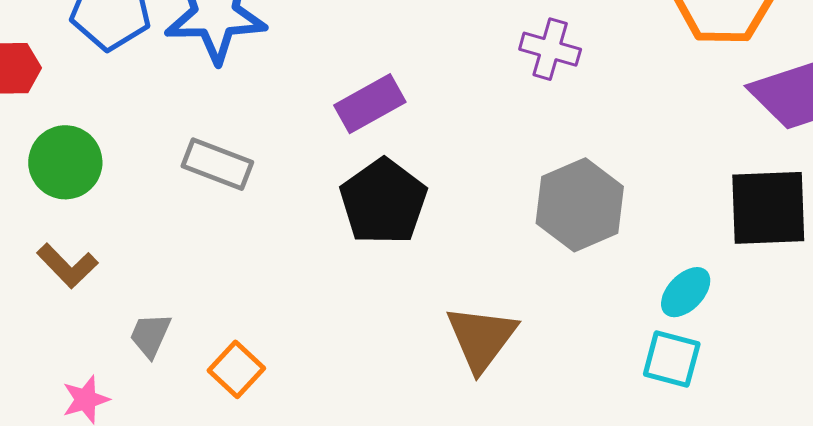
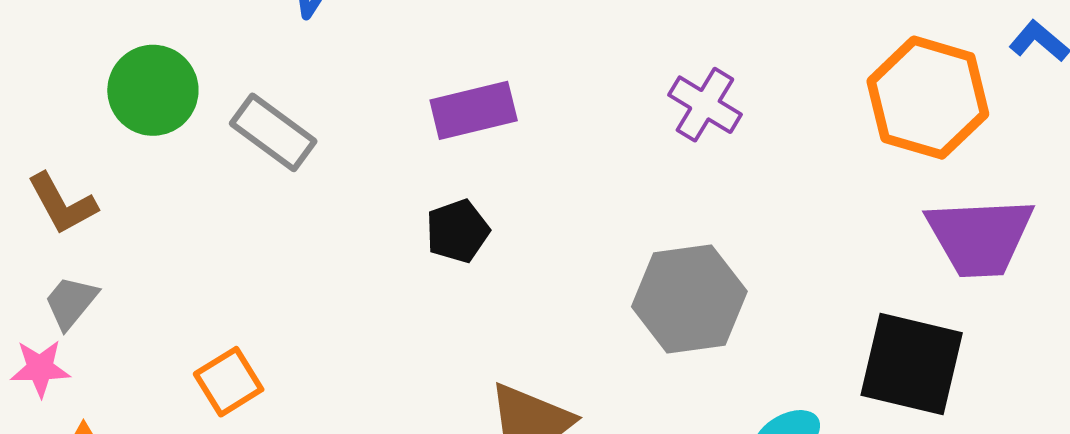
green circle: (65, 162) -> (153, 90), moved
black pentagon: (383, 202) -> (458, 231), size x0.6
gray trapezoid: (150, 335) -> (71, 302), moved

